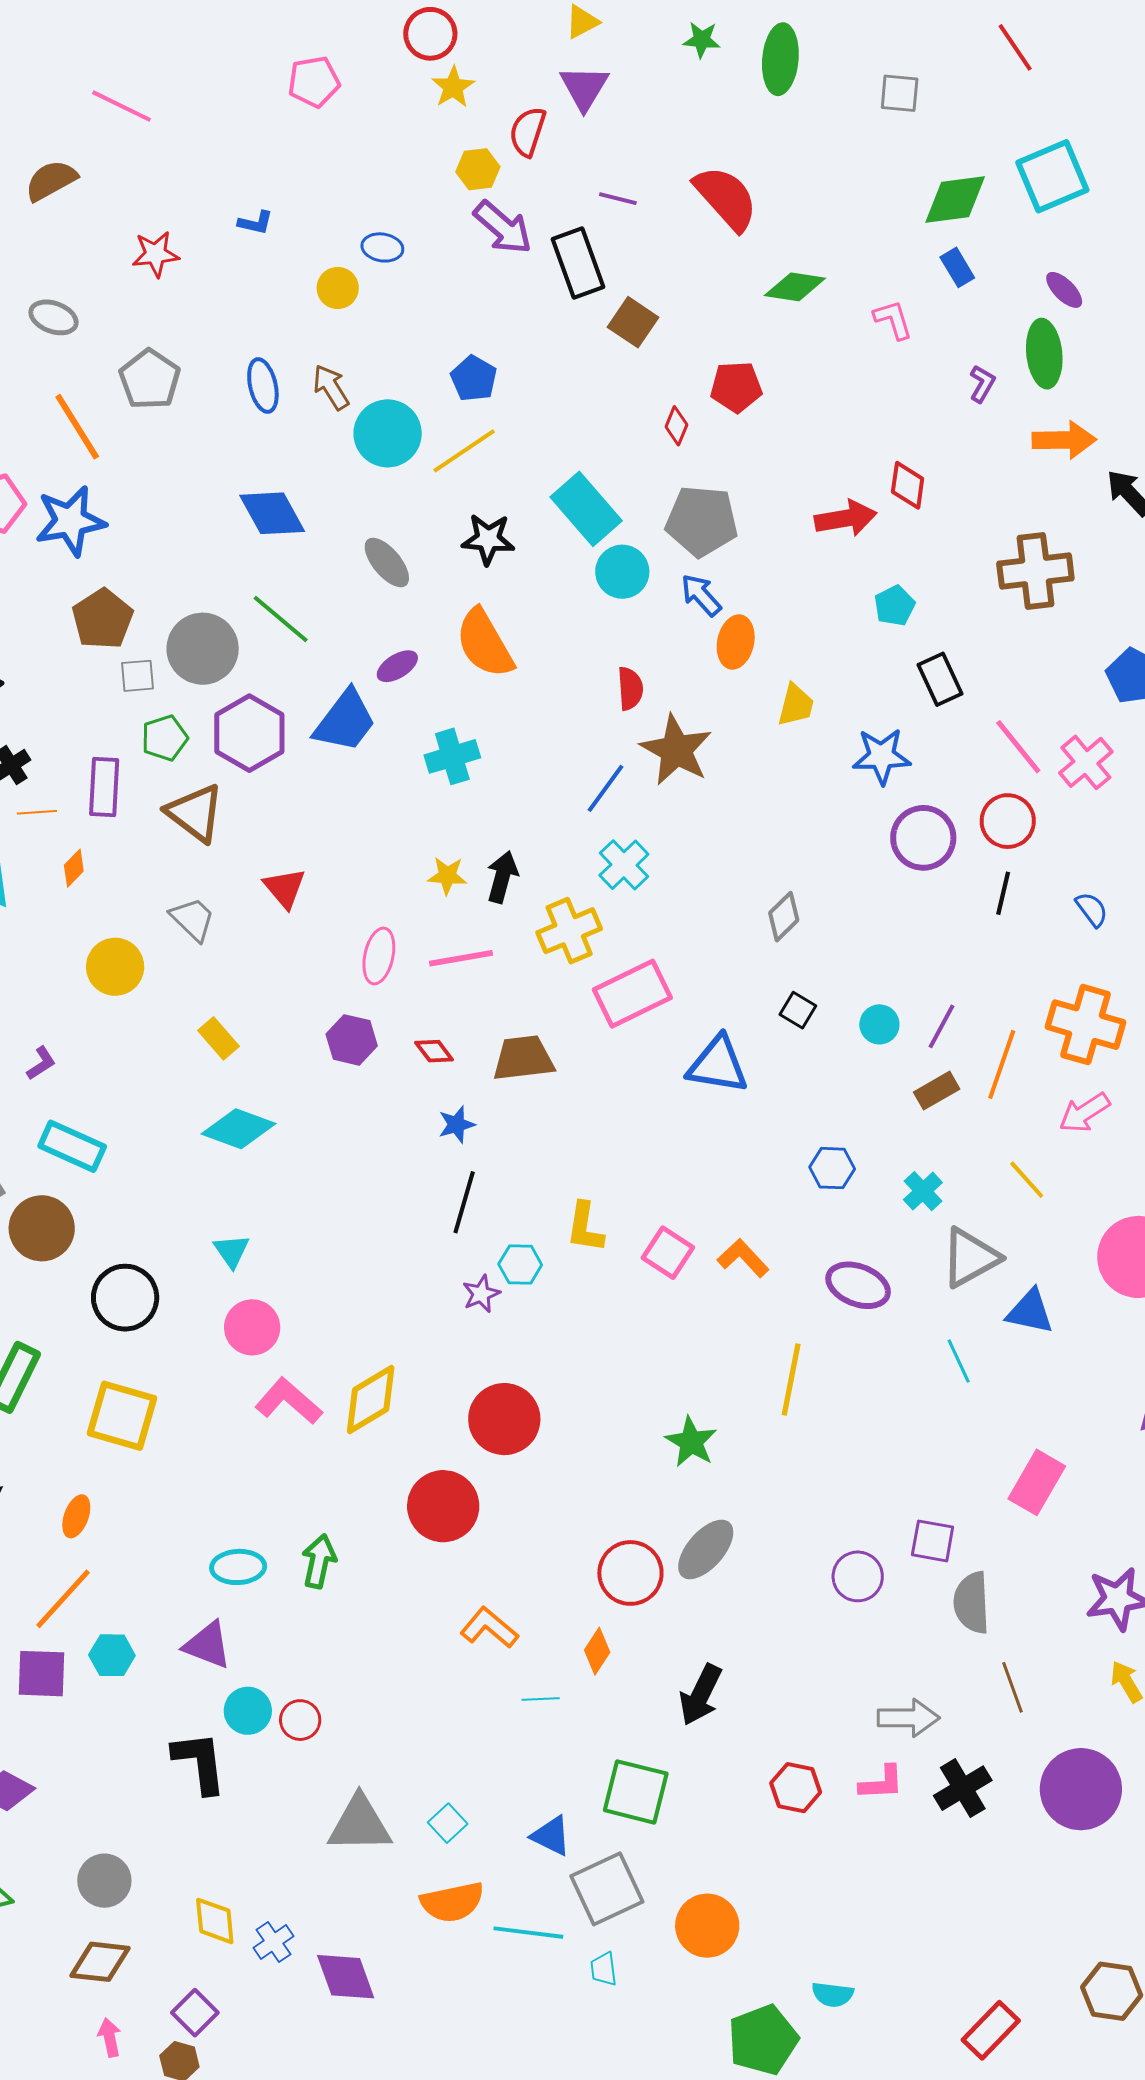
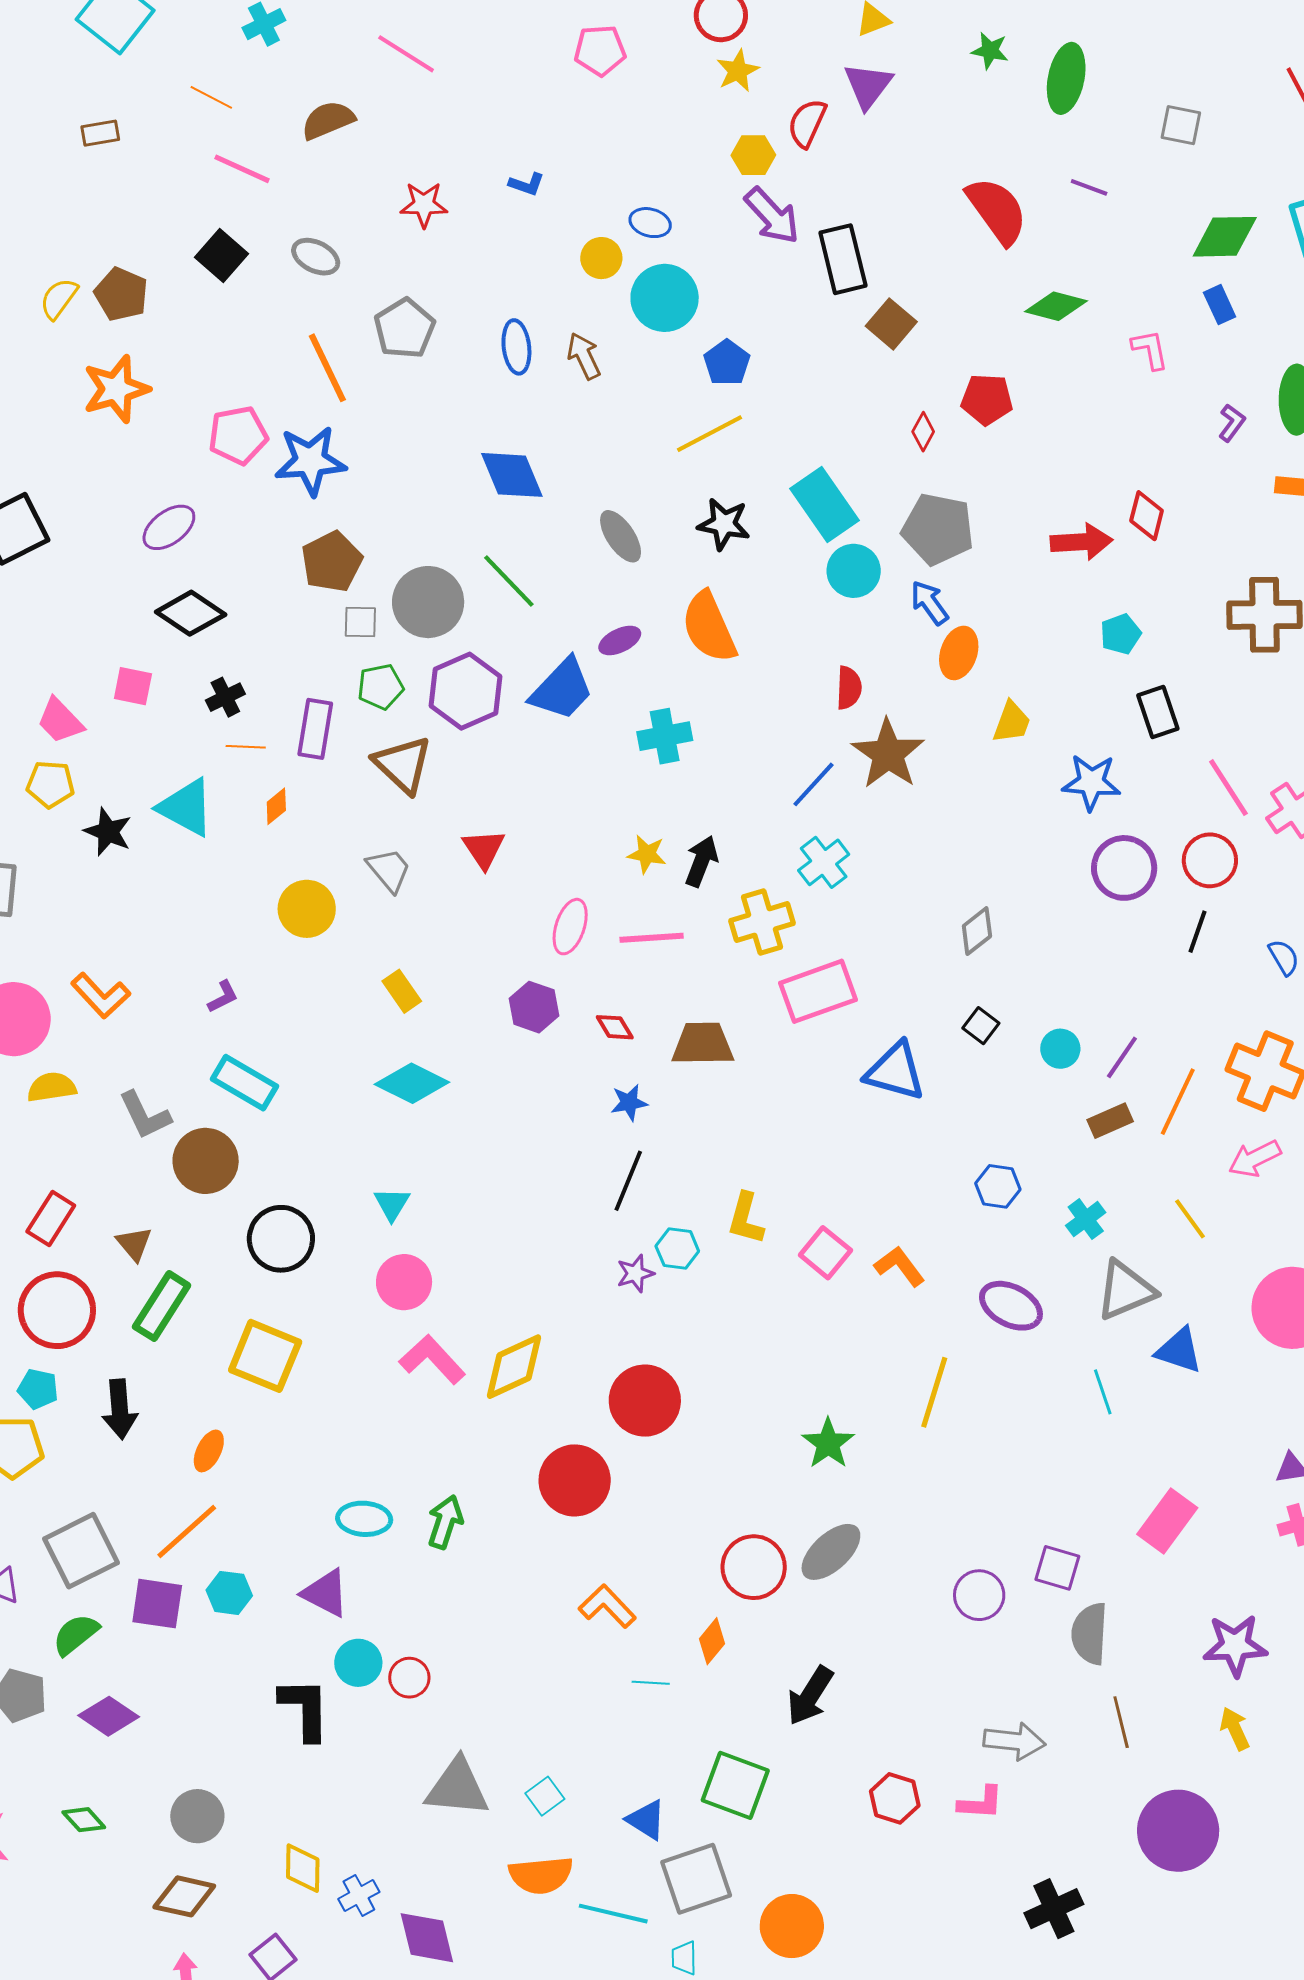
purple line: (618, 199) -> (1089, 187), moved
cyan circle: (388, 433) -> (665, 298), moved
black cross: (963, 1788) -> (1054, 1909), moved

